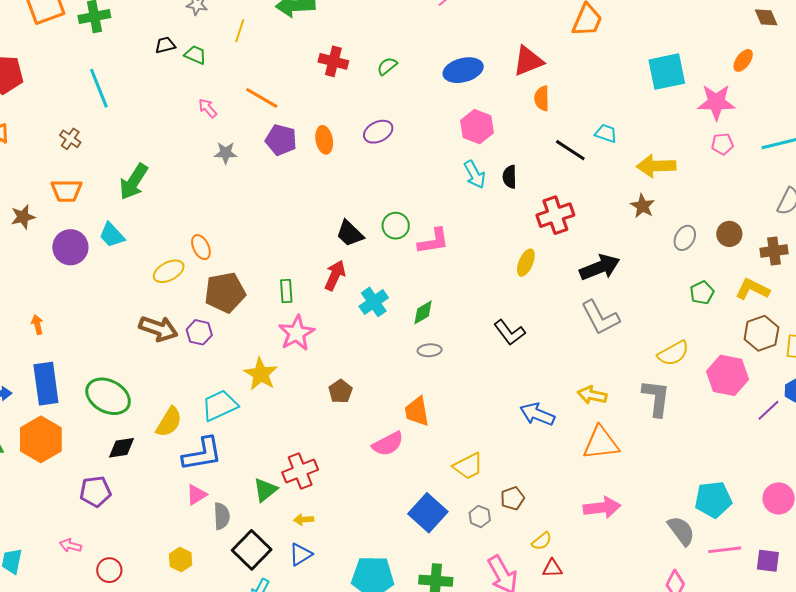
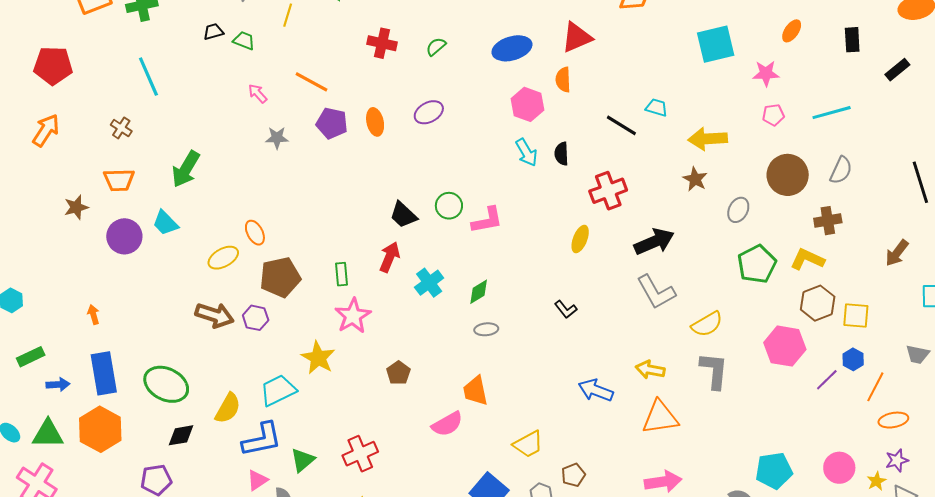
orange semicircle: (542, 98) -> (563, 80), moved
pink star: (716, 102) -> (766, 73), size x0.7
brown circle: (729, 234) -> (788, 175), moved, size x1.6
green pentagon: (702, 293) -> (757, 264), size x1.6
black L-shape: (509, 332) -> (566, 309), size x0.7
yellow semicircle: (673, 353) -> (707, 324), moved
green triangle: (265, 490) -> (303, 460), moved

